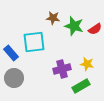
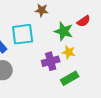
green star: (74, 26) -> (64, 31), moved
yellow star: (87, 64) -> (69, 52), moved

